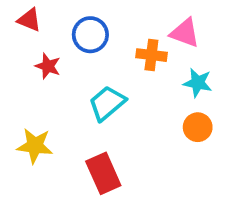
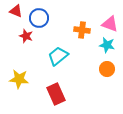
pink triangle: (185, 33) -> (110, 24), moved
blue circle: (90, 35) -> (39, 18), moved

